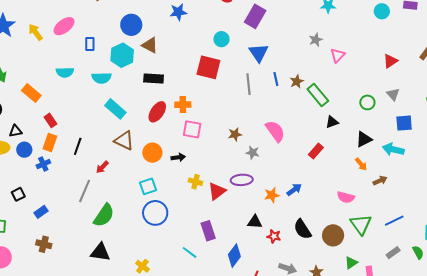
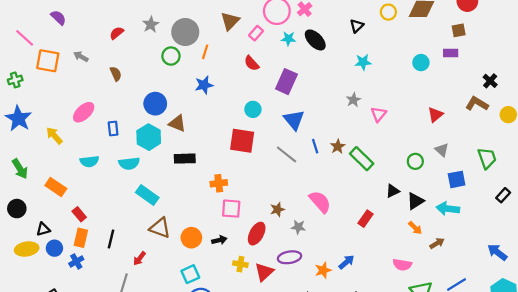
yellow arrow: (36, 32) -> (54, 136), moved
gray line: (248, 84) -> (286, 154), turned -40
red ellipse: (157, 112) -> (257, 234), moved
black triangle: (332, 122) -> (393, 191), moved

